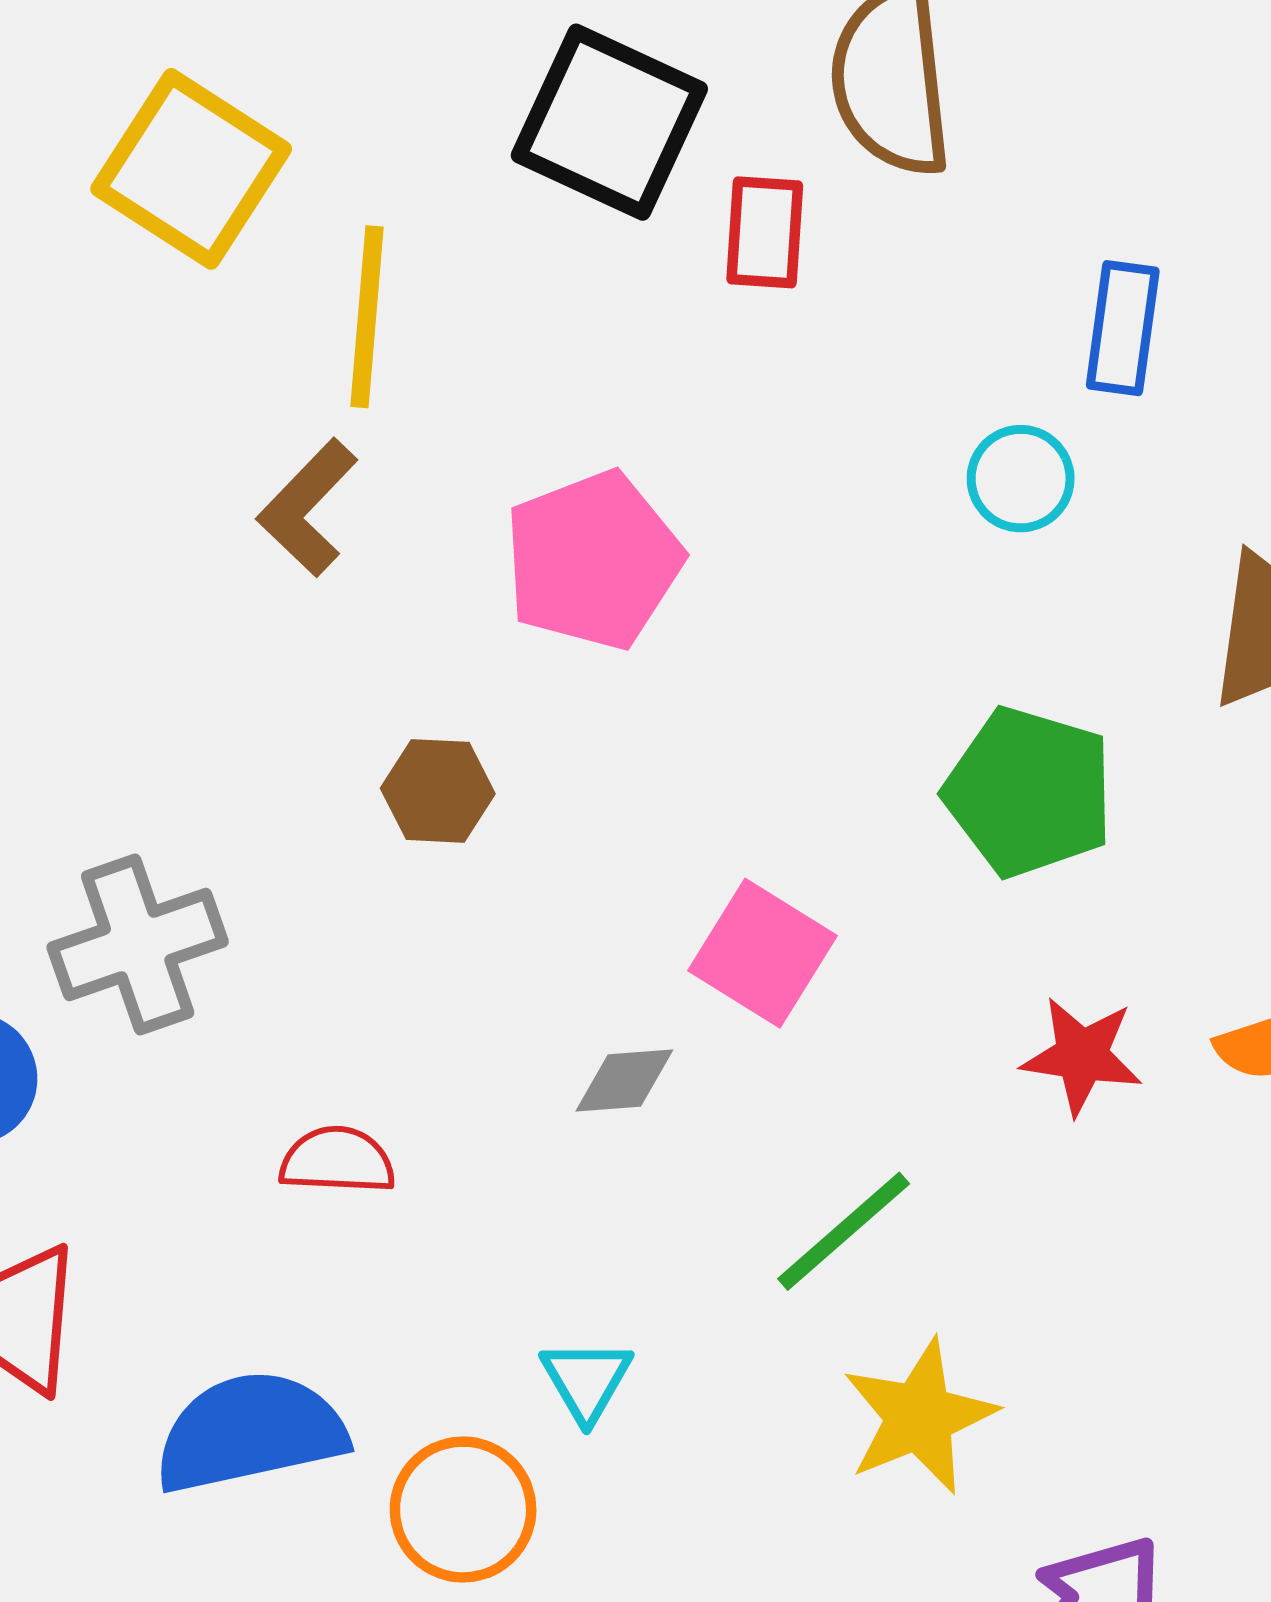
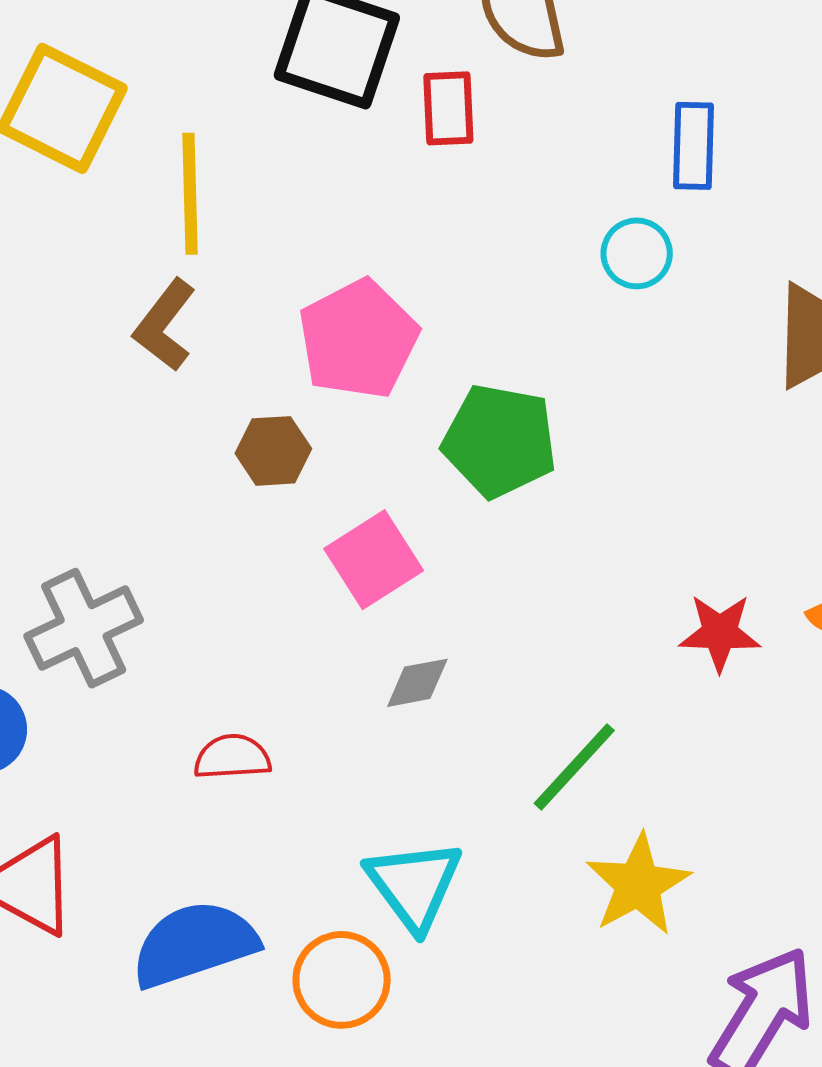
brown hexagon: (438, 791) -> (273, 451), moved
green pentagon: (1029, 792) -> (500, 441), moved
pink square: (762, 953) -> (374, 560), moved, turned 32
cyan triangle: (586, 1380) -> (414, 885), size x1.6

